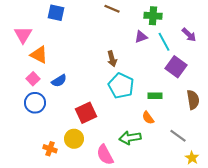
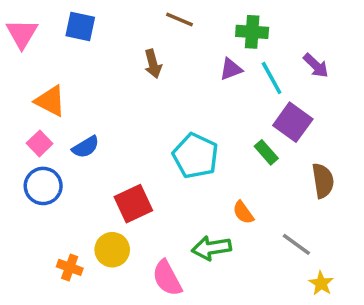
pink triangle: (23, 35) -> (22, 34), moved
brown arrow: (112, 59) -> (153, 64), moved
green rectangle: (155, 96) -> (266, 152), moved, turned 48

